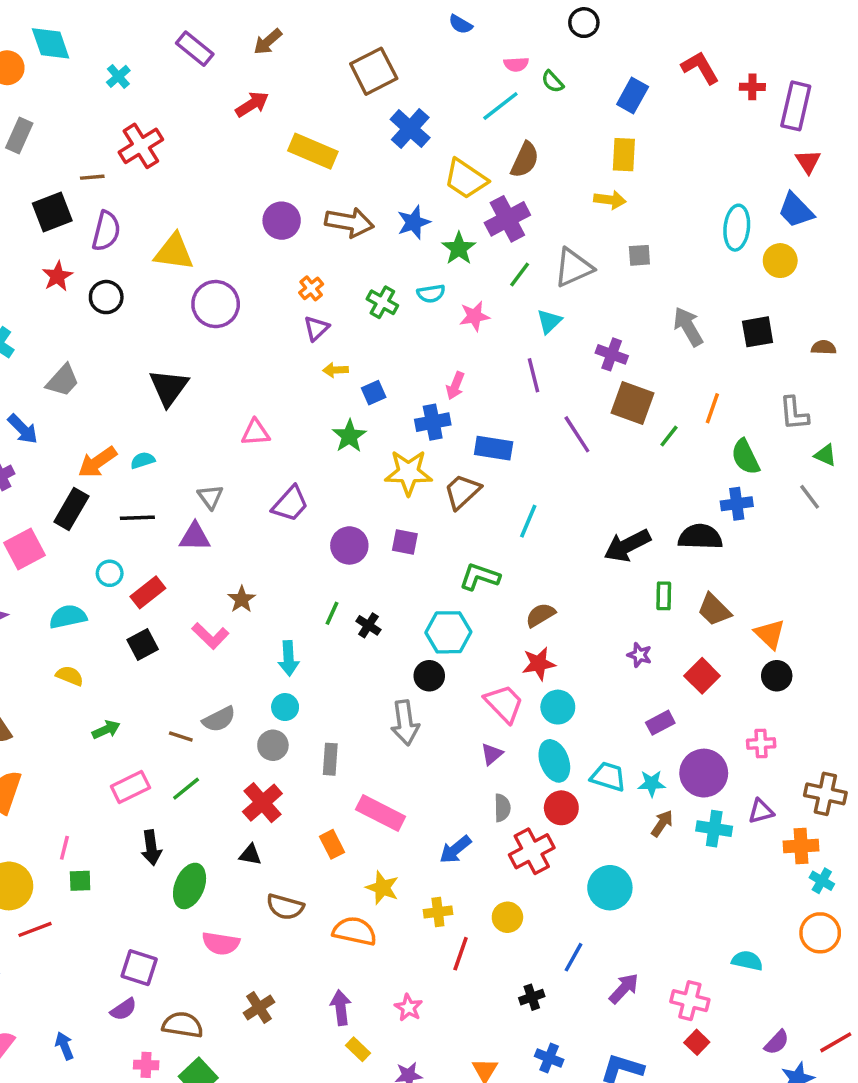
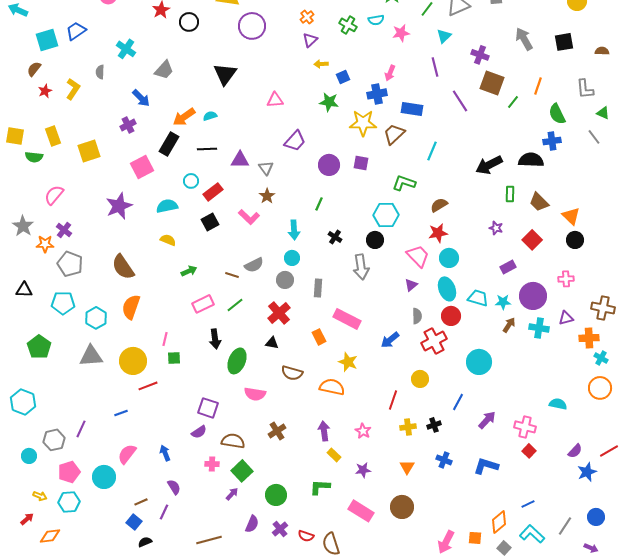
green star: (349, 436) -> (329, 102), turned -30
gray triangle: (210, 497) -> (266, 168), moved
black cross: (368, 625) -> (335, 237), moved
yellow cross: (438, 912) -> (408, 427), moved

